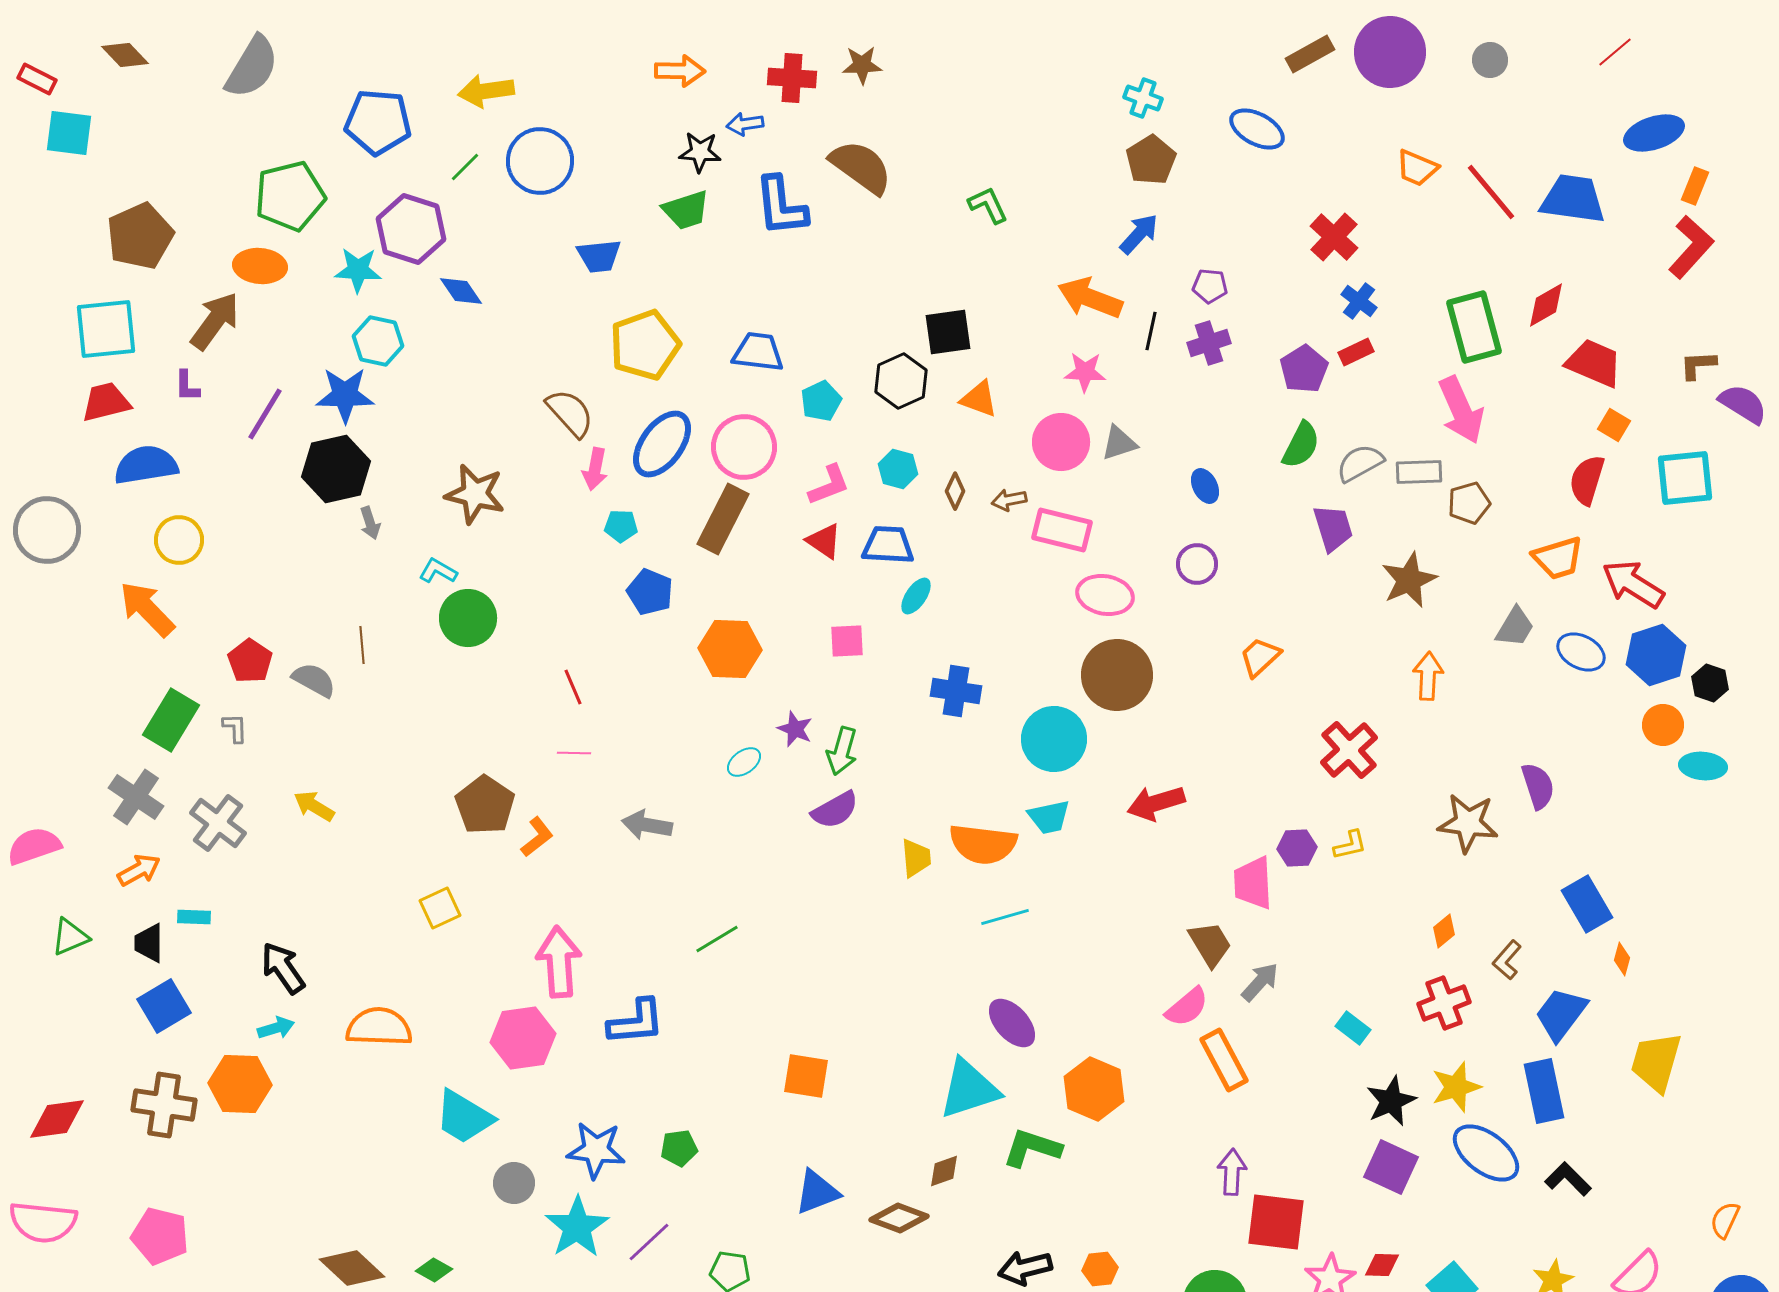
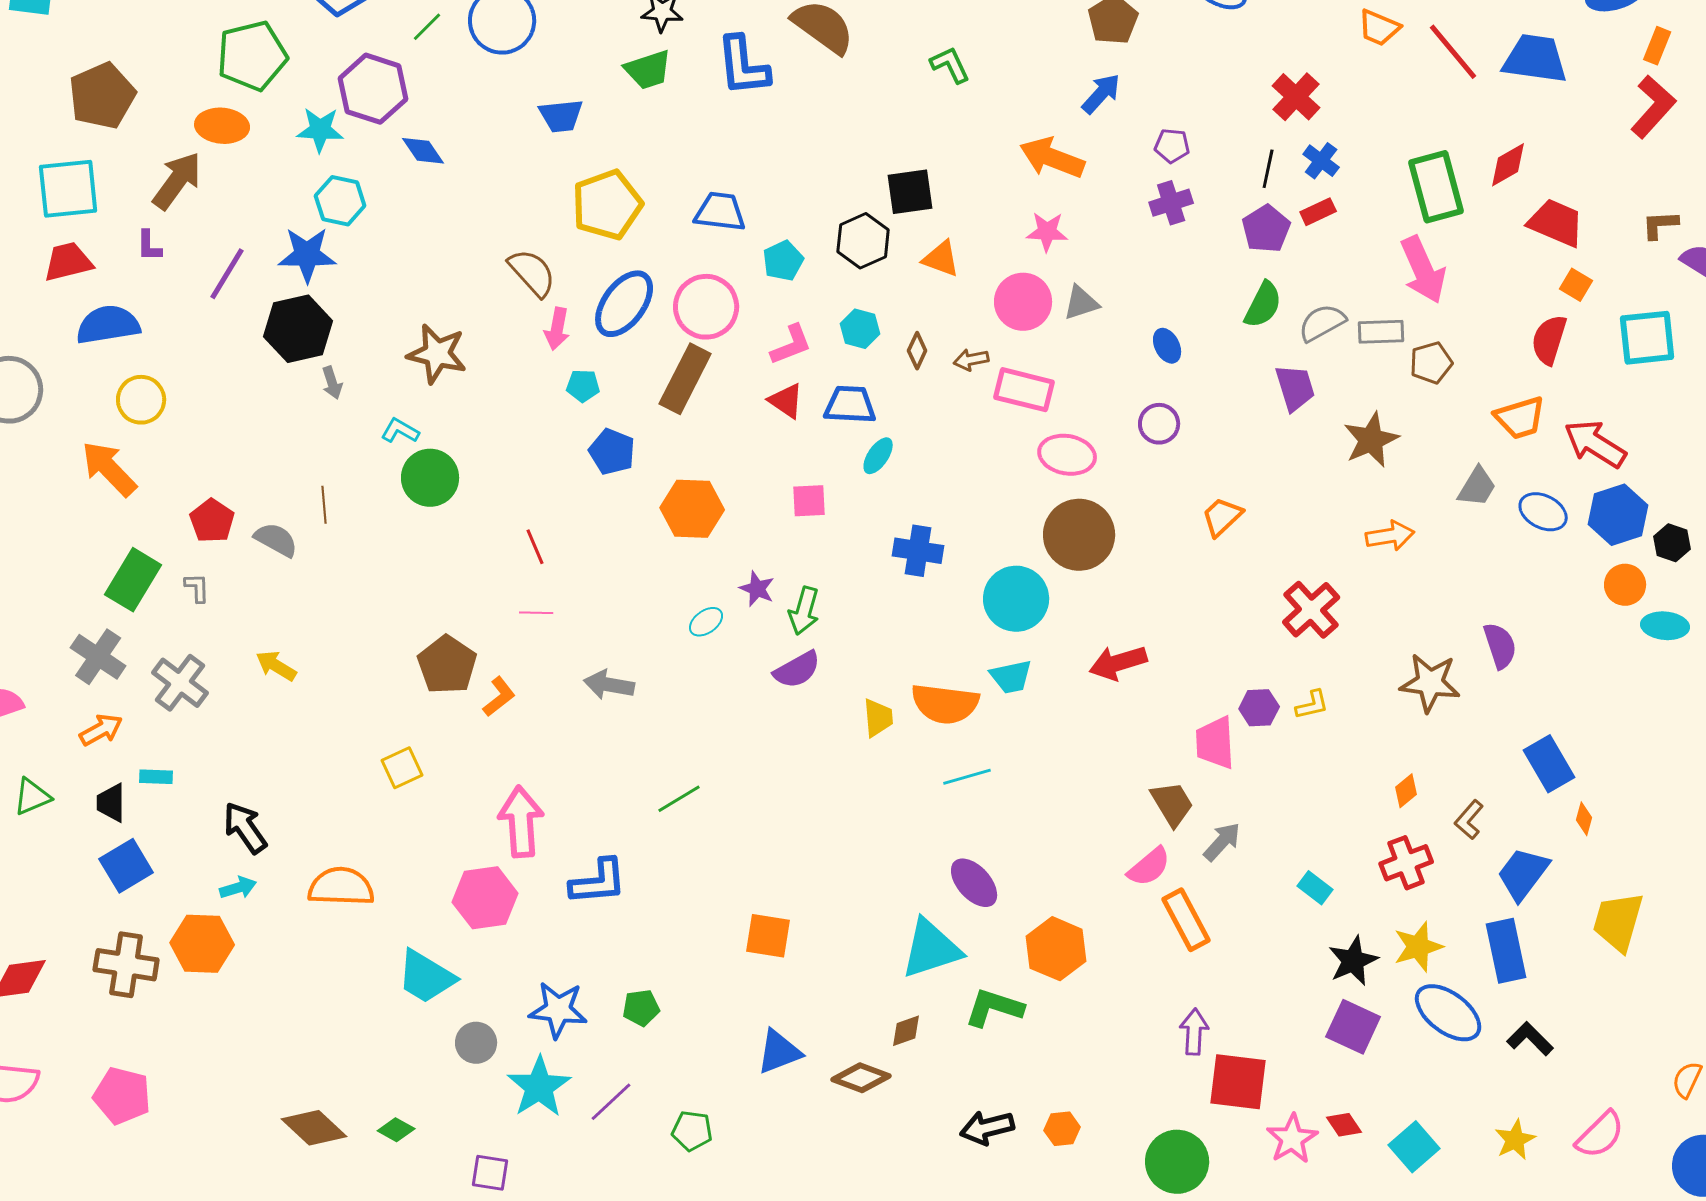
black line: (1151, 331) -> (1268, 169), moved
orange arrow: (1428, 676) -> (1390, 536), turned 78
red diamond: (1382, 1265) -> (1344, 1125), turned 54

